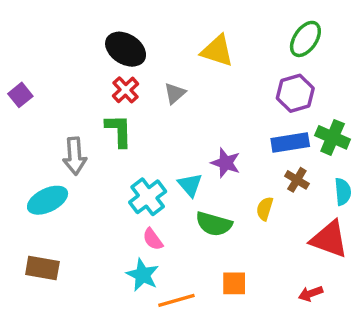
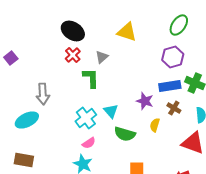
green L-shape: (119, 131) -> (91, 78), moved
purple star: (226, 163) -> (145, 101), moved
pink semicircle: (153, 239) -> (89, 143), turned -88

